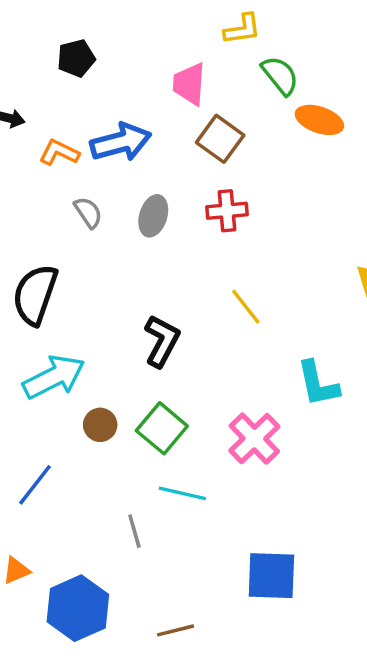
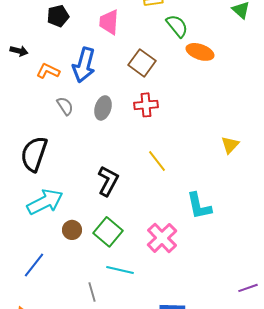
pink trapezoid: (189, 84) -> (109, 22), moved
blue arrow: (121, 142) -> (84, 65), turned 120

